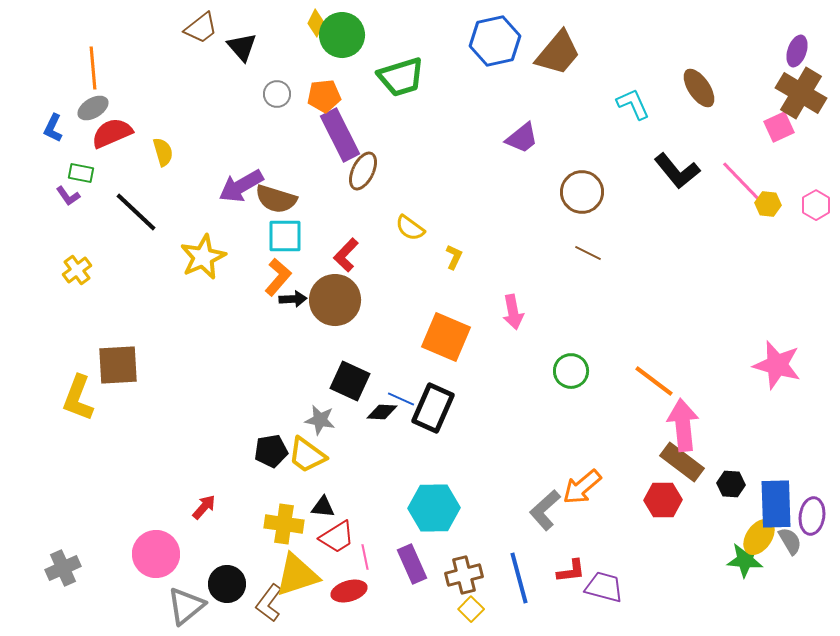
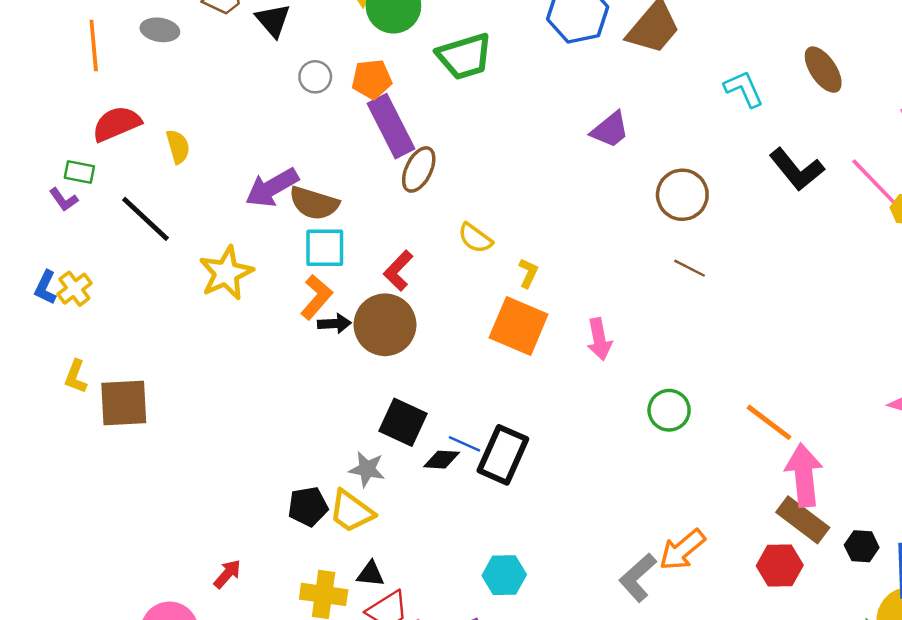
gray ellipse: (93, 108) -> (160, 30), moved, turned 40
blue L-shape: (53, 128) -> (46, 287), moved
orange square: (446, 337) -> (519, 326), moved
yellow L-shape: (78, 398) -> (76, 377), moved, size x0.6
cyan hexagon: (434, 508) -> (504, 575), size x0.7

